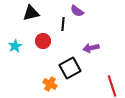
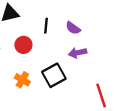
purple semicircle: (77, 11) -> (73, 28), moved
orange cross: (50, 84) -> (22, 80), moved

